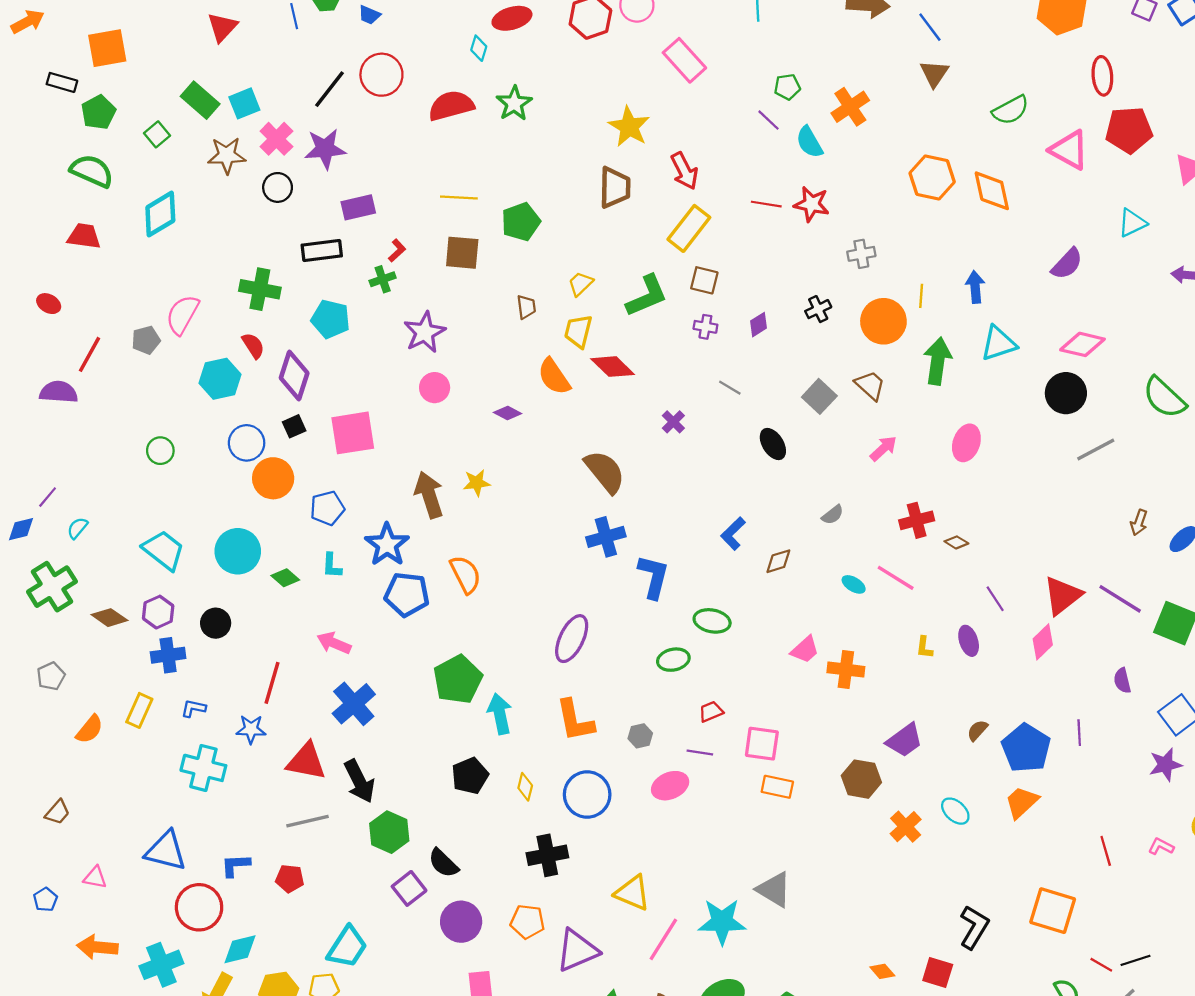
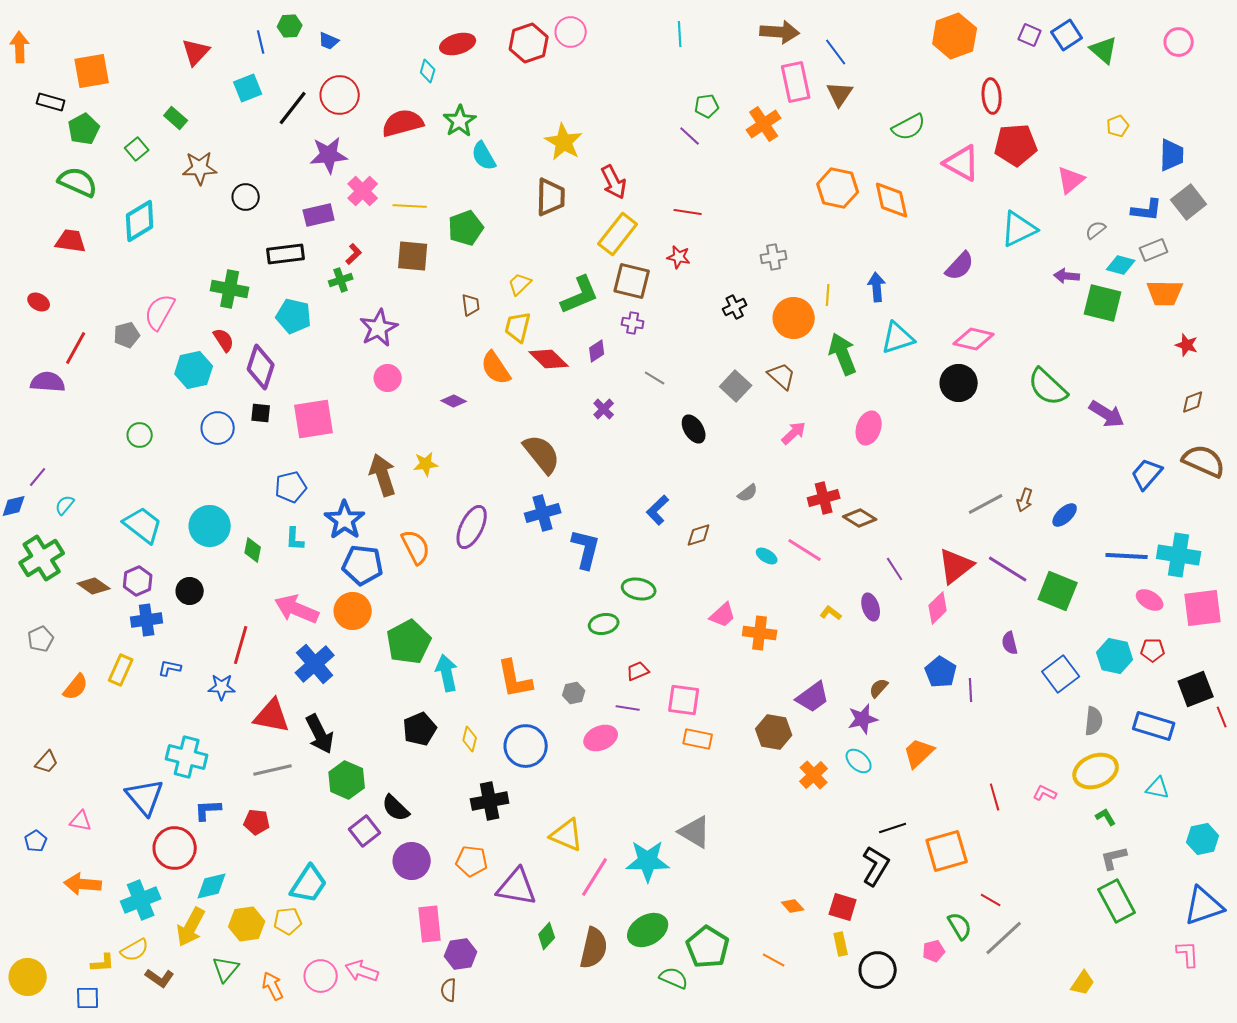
orange arrow: (28, 22) -> (20, 47), turned -64
pink rectangle: (684, 60) -> (796, 82), moved, turned 30
green rectangle: (200, 100) -> (176, 118), size x0.7
cyan square: (244, 103) -> (248, 88), moved
pink cross: (276, 139) -> (363, 191), moved
cyan semicircle: (809, 142) -> (484, 156), moved
purple star: (325, 149) -> (329, 155), moved
red star: (812, 204) -> (679, 257), moved, size x0.7
cyan triangle: (1132, 223) -> (1019, 229), size x1.4
brown square: (704, 280) -> (632, 281), size x1.4
purple diamond: (759, 325) -> (597, 351), moved
green arrow: (938, 361) -> (843, 354), turned -30
black square: (294, 426) -> (261, 413), turned 30
gray line: (1096, 450) -> (986, 504), moved
orange circle: (273, 478) -> (353, 611), moved
brown diamond: (956, 542) -> (860, 518), size x1.5
green diamond: (285, 578) -> (253, 550), turned 60
purple ellipse: (572, 639) -> (472, 527), moved
pink arrow: (334, 643) -> (297, 609), size x1.4
yellow L-shape: (924, 647) -> (831, 613), turned 120
blue pentagon: (1026, 748) -> (941, 672), moved, size x0.7
purple star: (1165, 765) -> (863, 719), moved
cyan cross: (203, 768) -> (187, 757), moved
blue triangle: (166, 851) -> (145, 797), turned 36
orange square: (1053, 911) -> (947, 851), turned -33
purple triangle: (577, 950) -> (517, 887), turned 33
black line: (1136, 960) -> (893, 828), moved

